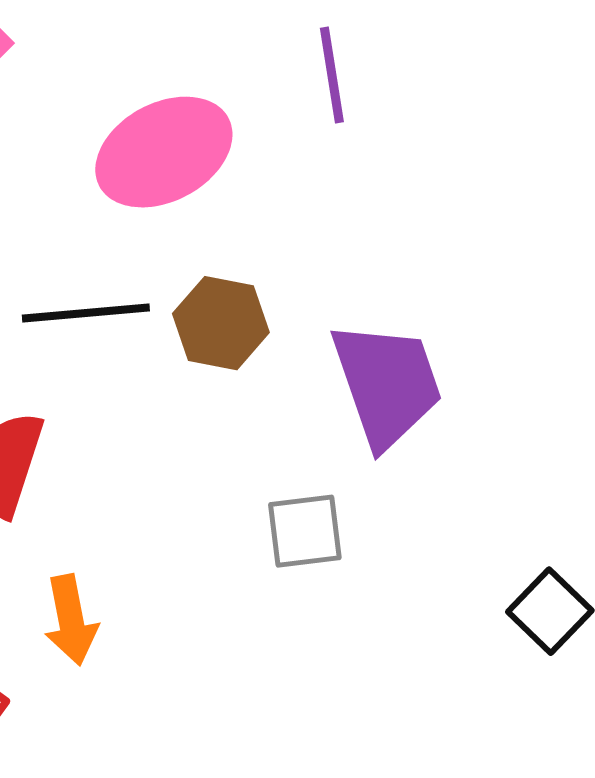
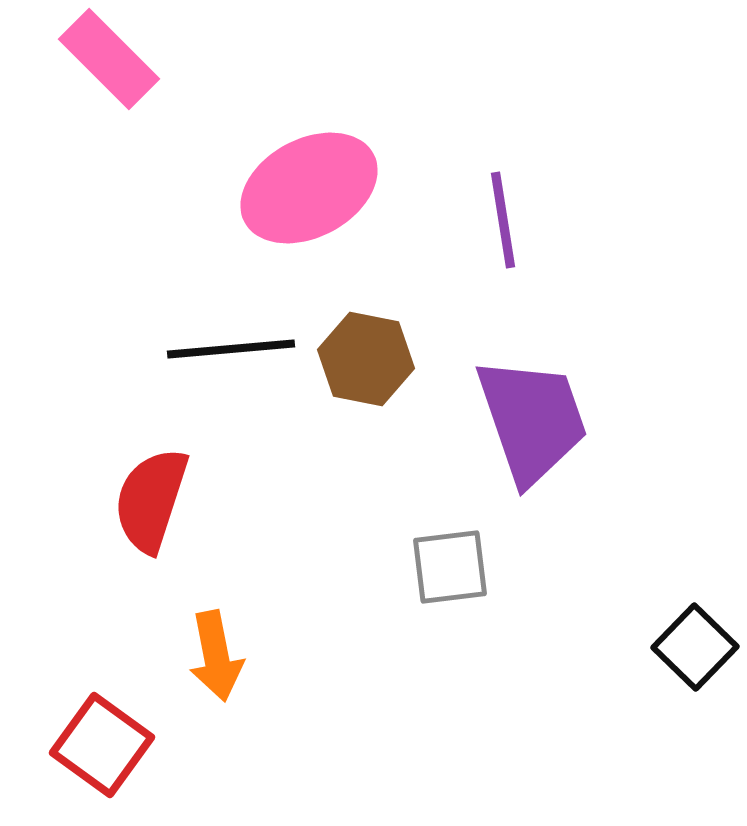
purple line: (332, 75) -> (503, 220), moved

